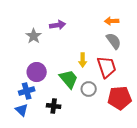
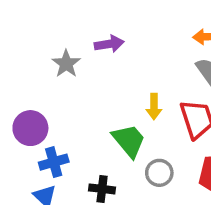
purple circle: (37, 72) -> (30, 128), moved
gray circle: (89, 89) -> (159, 173), moved

